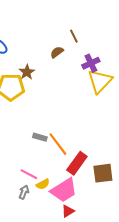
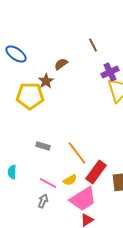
brown semicircle: (57, 52) -> (61, 64), moved
gray rectangle: (40, 137) -> (43, 146), moved
yellow semicircle: (43, 184) -> (70, 180), moved

